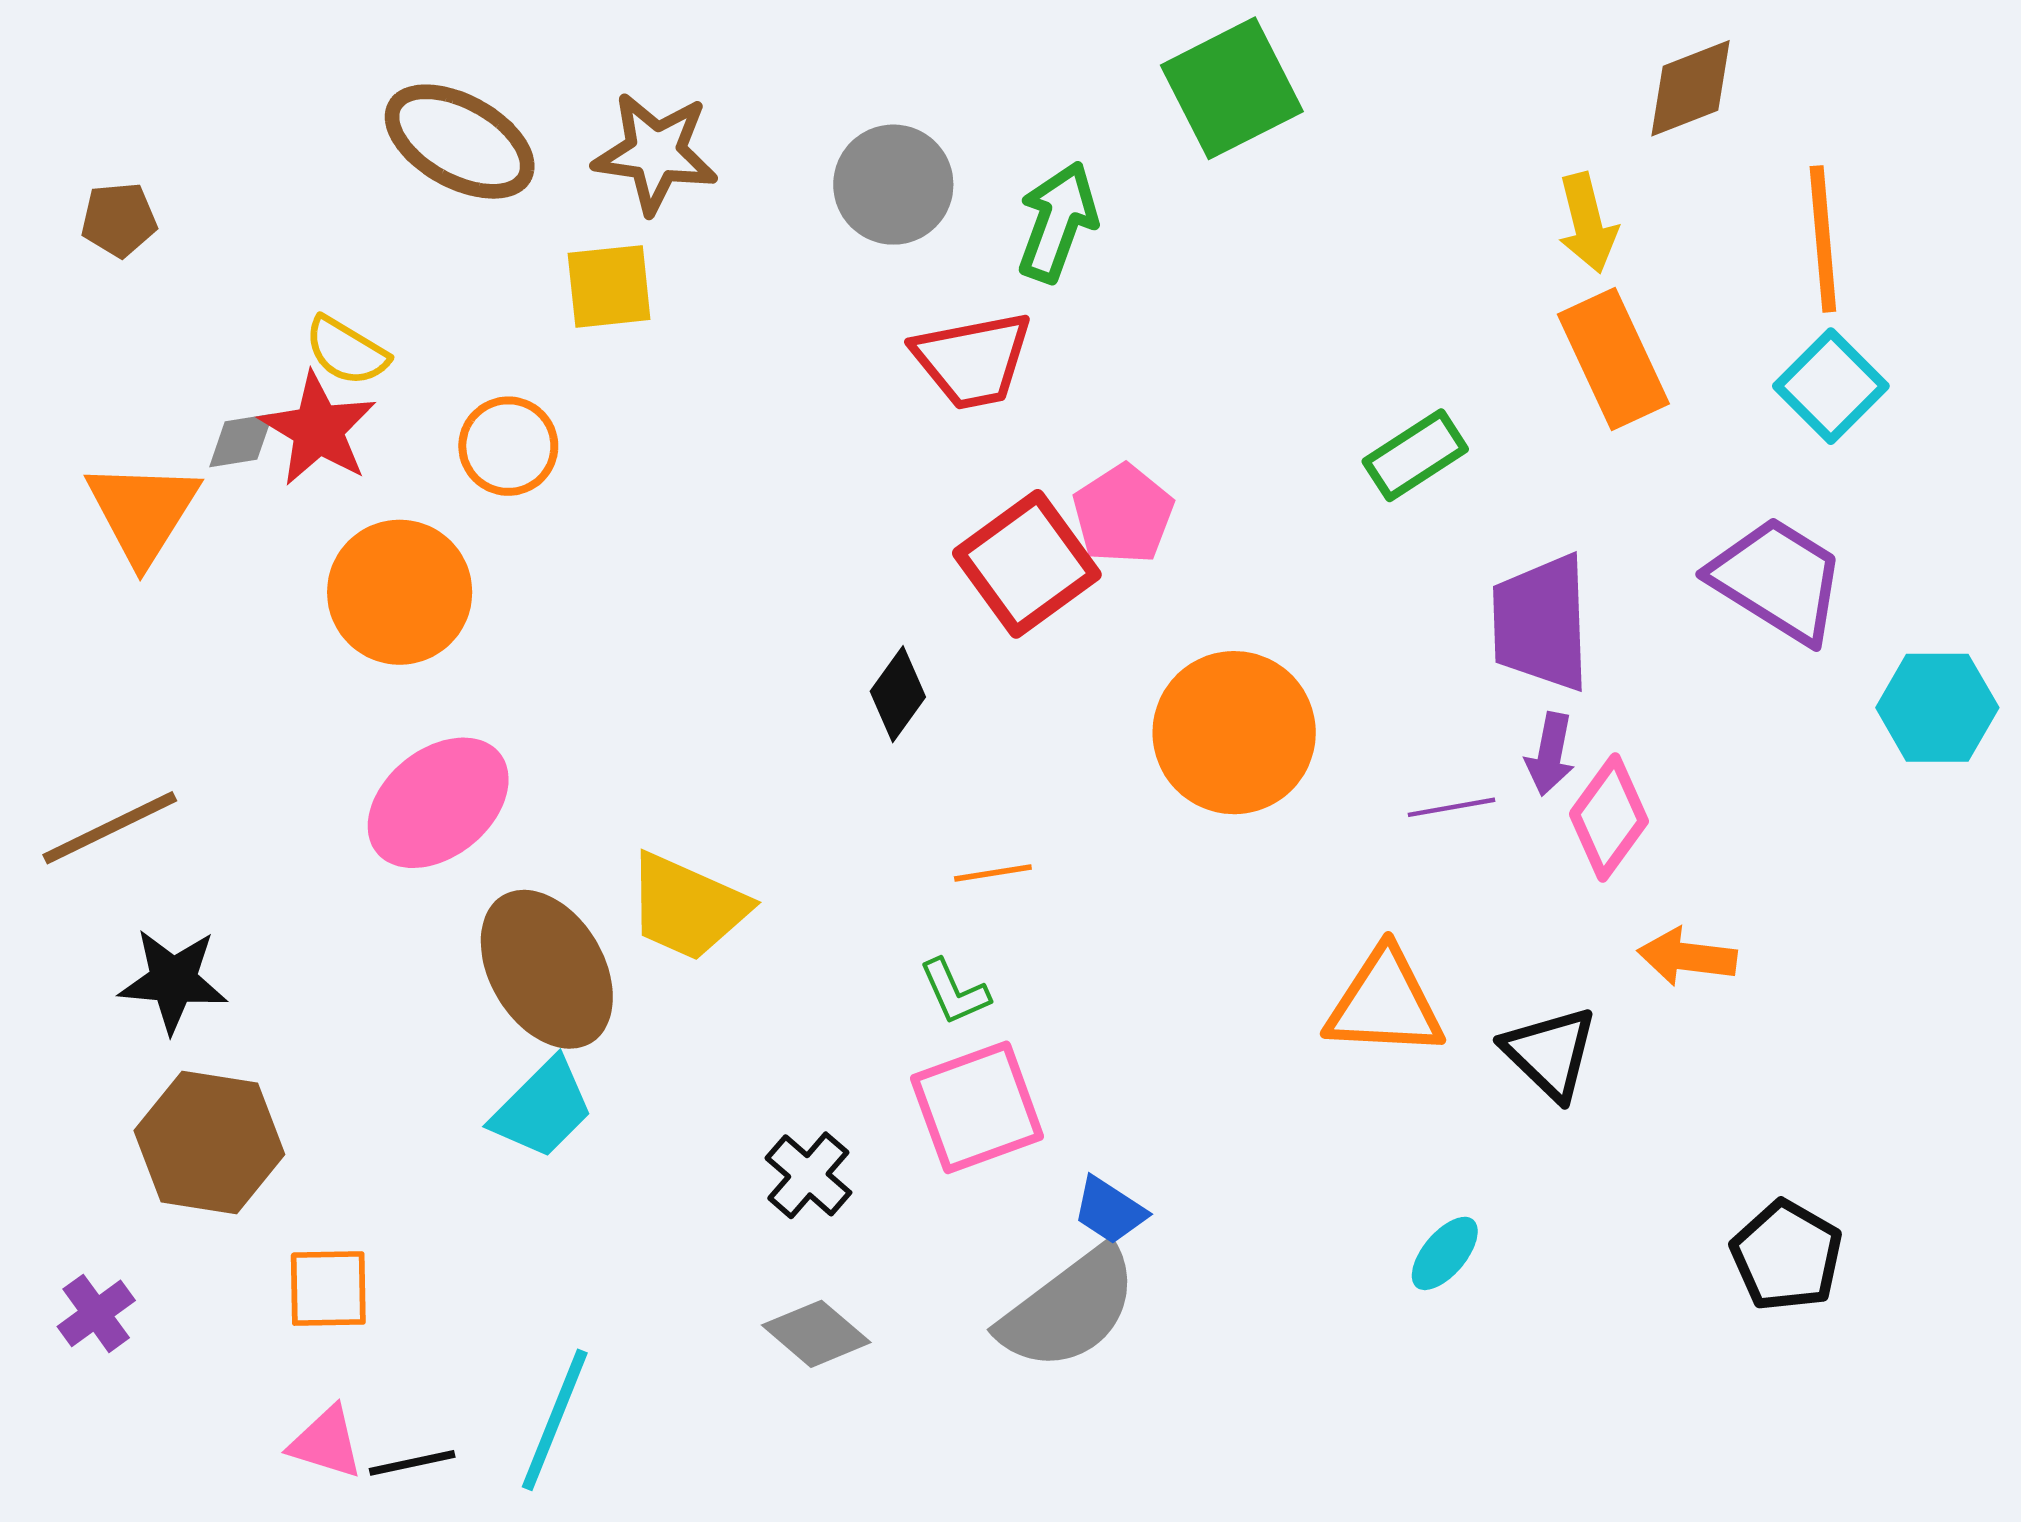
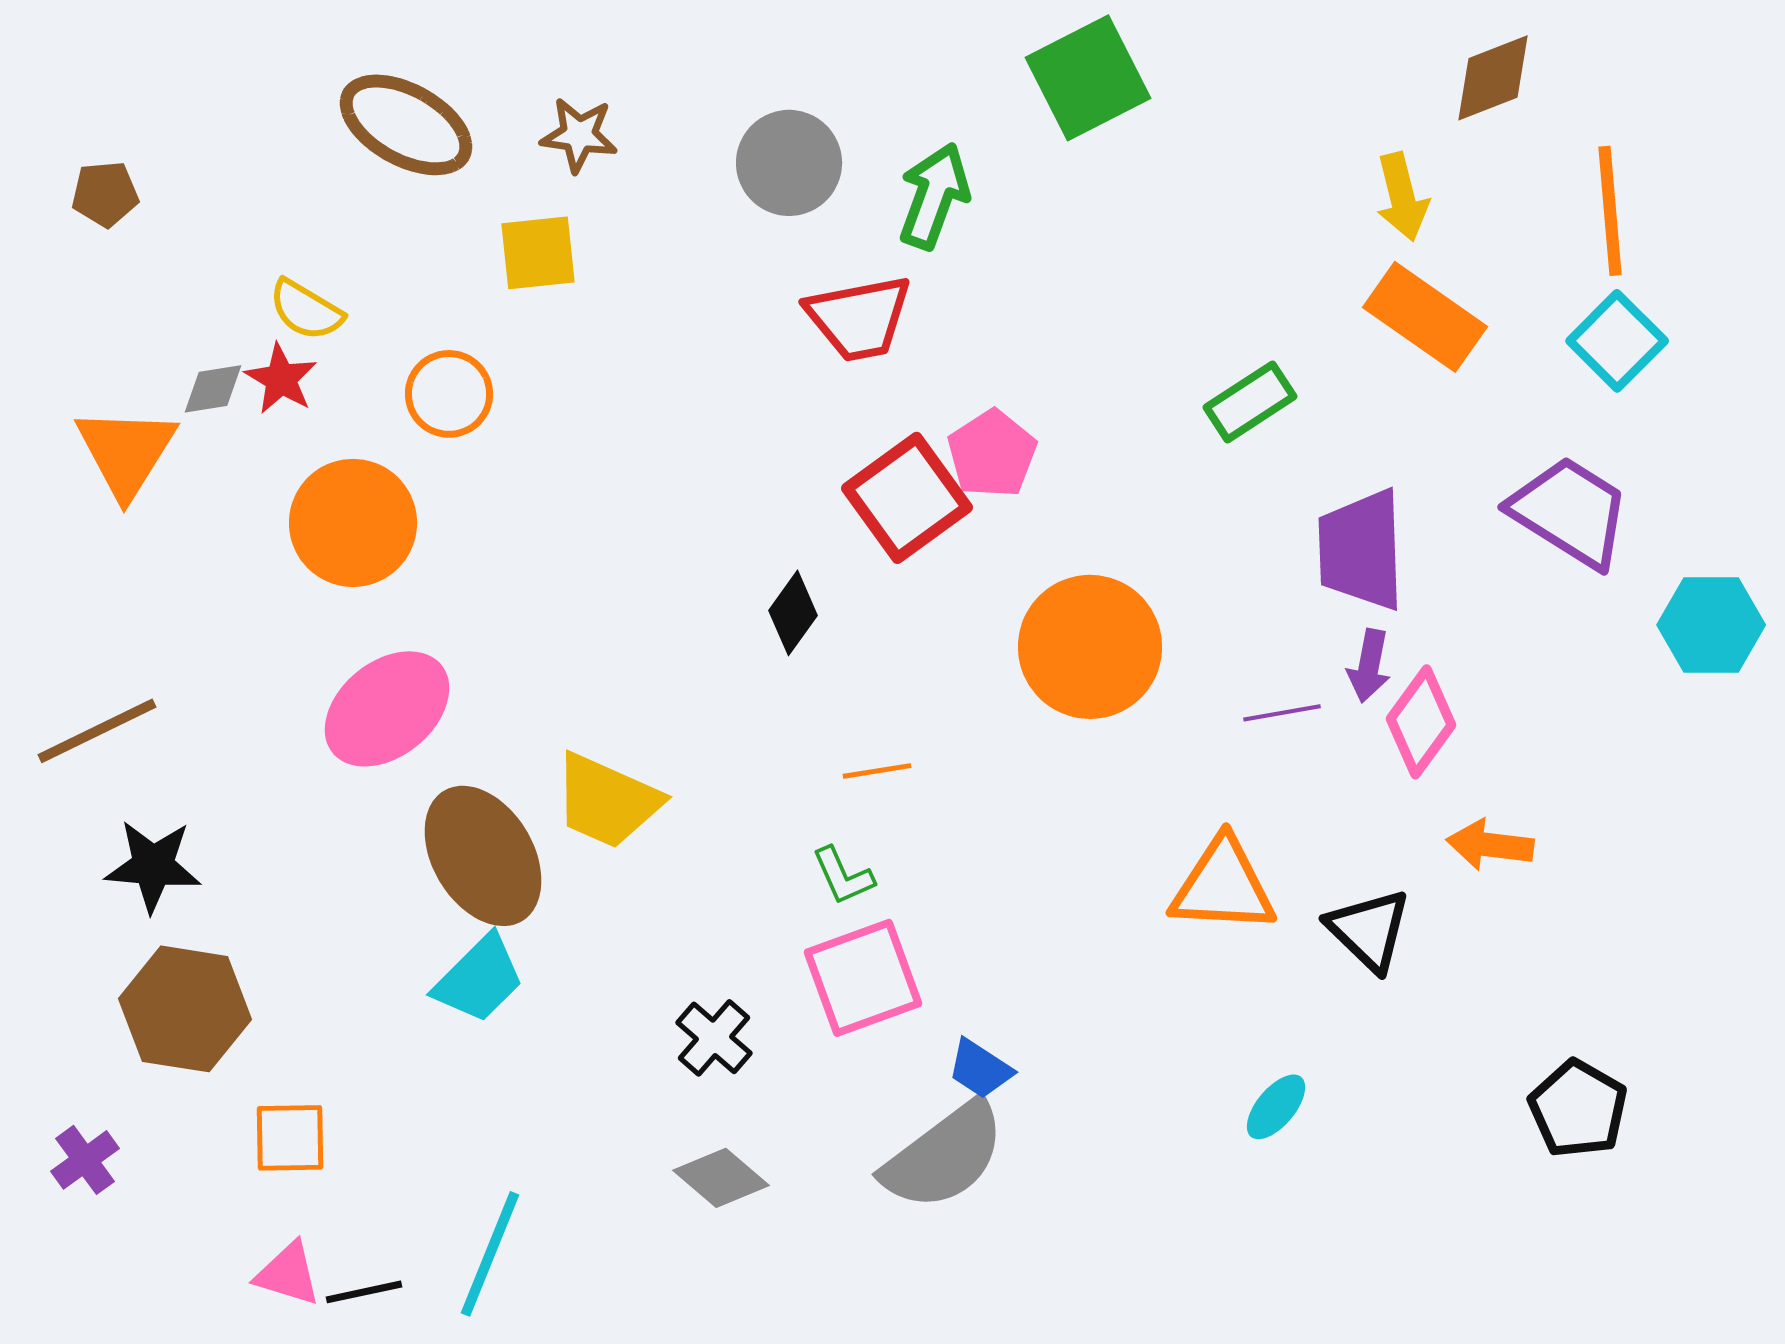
brown star: (656, 153) -> (579, 135), size x0.7
orange rectangle: (1613, 359) -> (1425, 317), turned -30
red star: (318, 429) -> (281, 379), size x0.7

